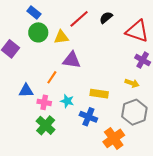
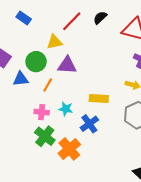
green circle: (38, 32) -> (36, 62), moved
blue triangle: (26, 91) -> (21, 79), moved
blue cross: (88, 117) -> (89, 124), turned 36
orange cross: (114, 138) -> (69, 149), moved

